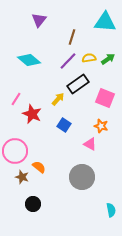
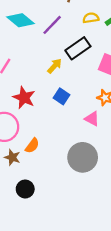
purple line: (68, 61) -> (52, 25), moved
red star: (32, 114) -> (24, 98), moved
orange semicircle: (39, 167) -> (32, 146), turned 88

